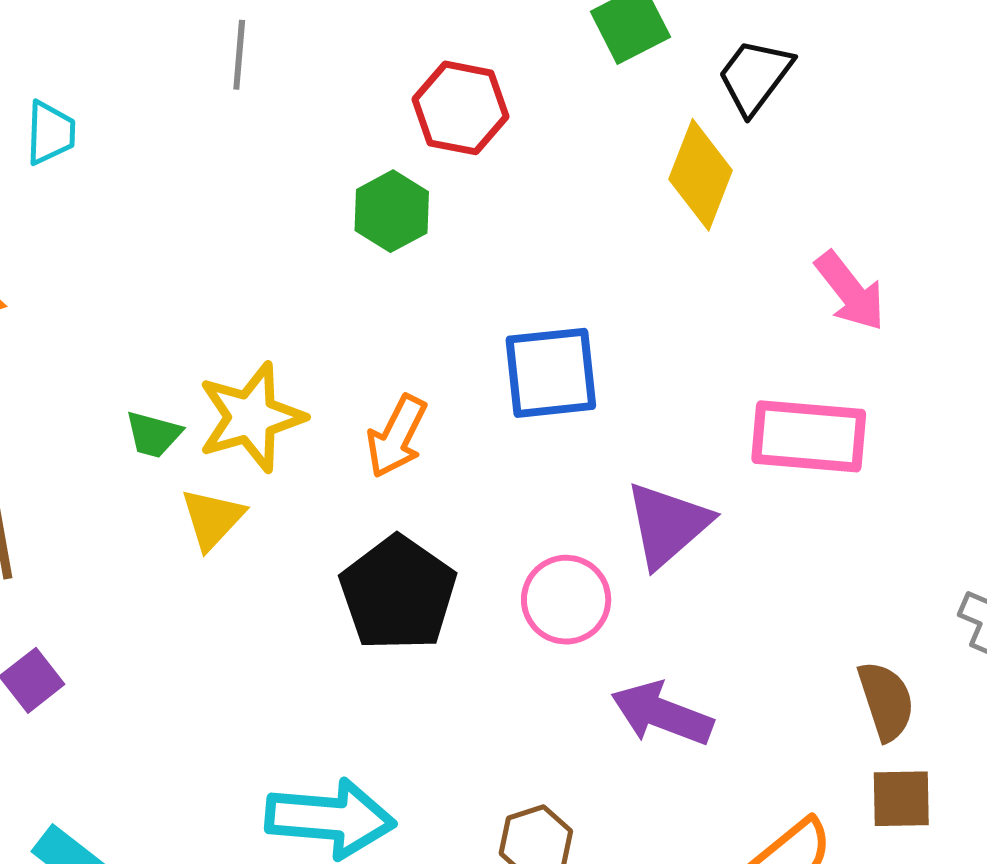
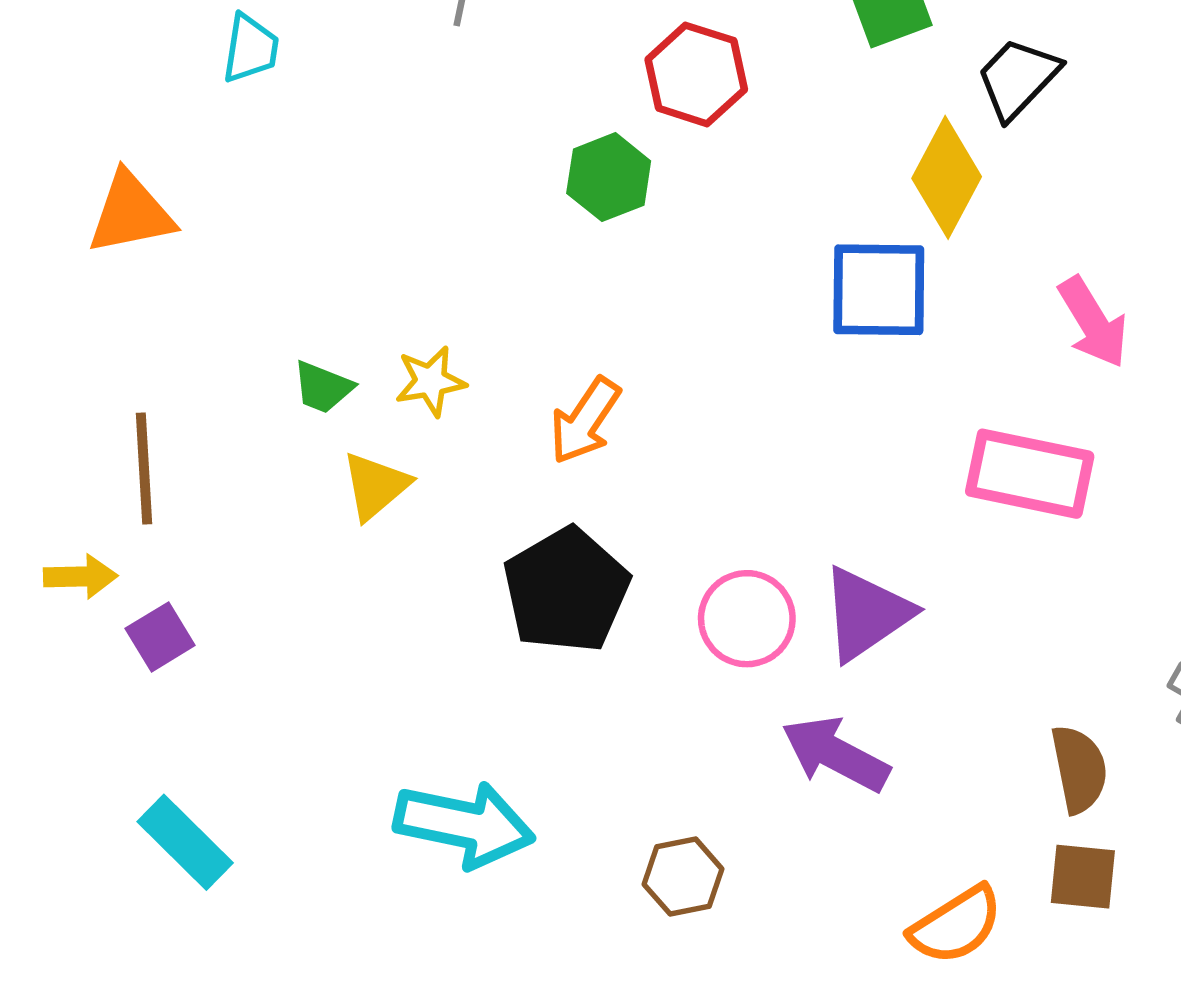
blue square: (551, 373) -> (879, 290), moved
yellow star: (251, 417) -> (430, 381), size x0.6
purple triangle: (668, 525) -> (866, 614), moved

